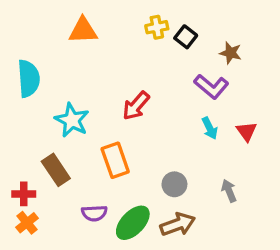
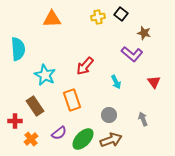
black square: (186, 37) -> (121, 14), moved
cyan arrow: (210, 128) -> (116, 82), moved
purple semicircle: (94, 213) -> (59, 133), turned -35
orange cross: (27, 223) -> (31, 139), moved

